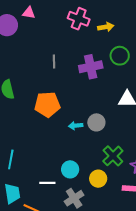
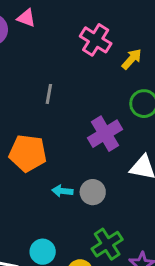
yellow arrow: (106, 27) -> (132, 59), turned -49
purple cross: (91, 67) -> (105, 134), moved, turned -30

